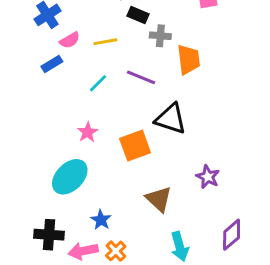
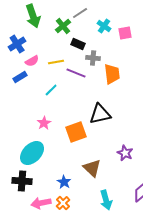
purple line: (141, 77) -> (76, 73), moved
black triangle: (171, 119) -> (100, 114), turned -30
blue star: (101, 220) -> (64, 182), moved
black cross: (49, 235) -> (22, 181), moved

